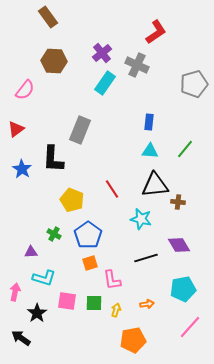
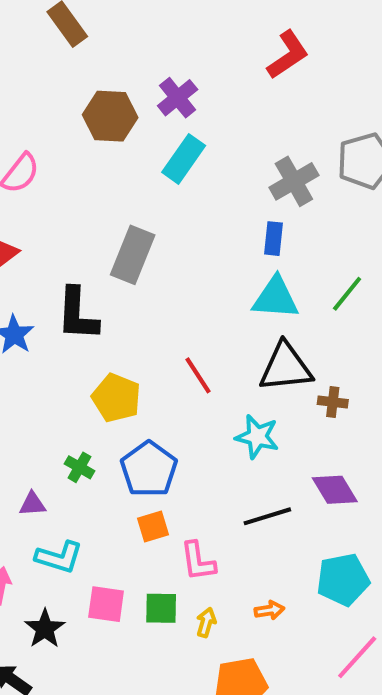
brown hexagon: (54, 61) -> (110, 116), moved
gray cross: (137, 65) -> (294, 181), moved, turned 35
cyan triangle: (150, 151) -> (276, 298), size x1.4

